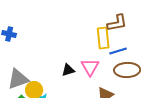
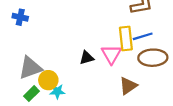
yellow rectangle: (103, 38) -> (126, 39), moved

